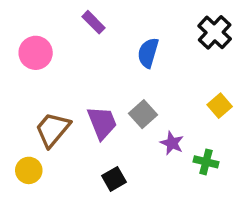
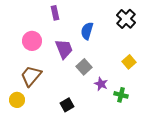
purple rectangle: (94, 22) -> (55, 13), turned 32
pink circle: (36, 53) -> (32, 41), moved
purple trapezoid: (102, 123) -> (64, 49), moved

